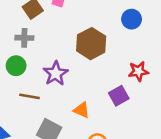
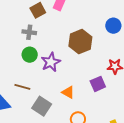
green circle: (16, 66) -> (30, 55), moved
brown line: (30, 96) -> (22, 87), moved

